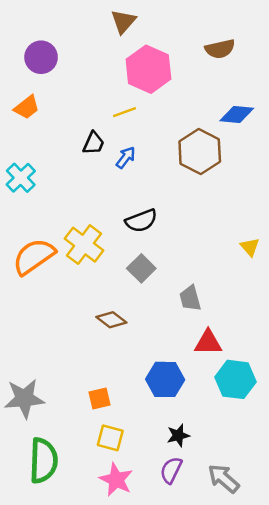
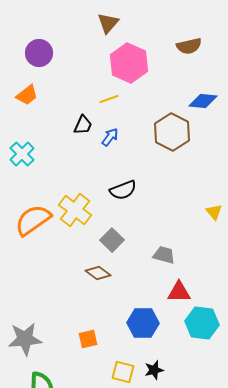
gray square: (141, 268) -> (112, 240), moved
gray trapezoid: (190, 298) -> (164, 255), turned 120
yellow square: (110, 438) -> (123, 372), moved

